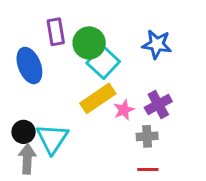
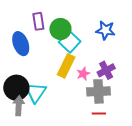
yellow rectangle: (98, 98) -> (66, 66), turned -30
black circle: (24, 132) -> (16, 88), size x1.6
gray cross: (147, 136) -> (98, 91), size x1.6

